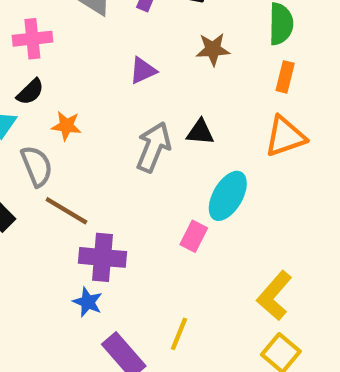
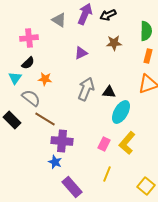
black triangle: (200, 132) -> (109, 92), moved
gray semicircle: (37, 166) -> (31, 98), turned -30
pink rectangle: (194, 236) -> (104, 144), moved
yellow L-shape: (274, 296) -> (127, 143), moved
yellow line: (179, 334) -> (107, 174), moved

